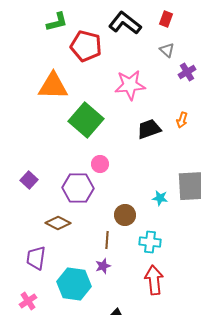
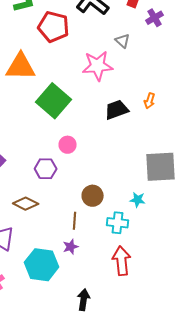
gray triangle: (167, 50) -> (123, 41), moved
purple cross: (187, 72) -> (155, 18), moved
purple hexagon: (78, 188) -> (46, 169), size x0.7
cyan star: (160, 198) -> (138, 200), moved

